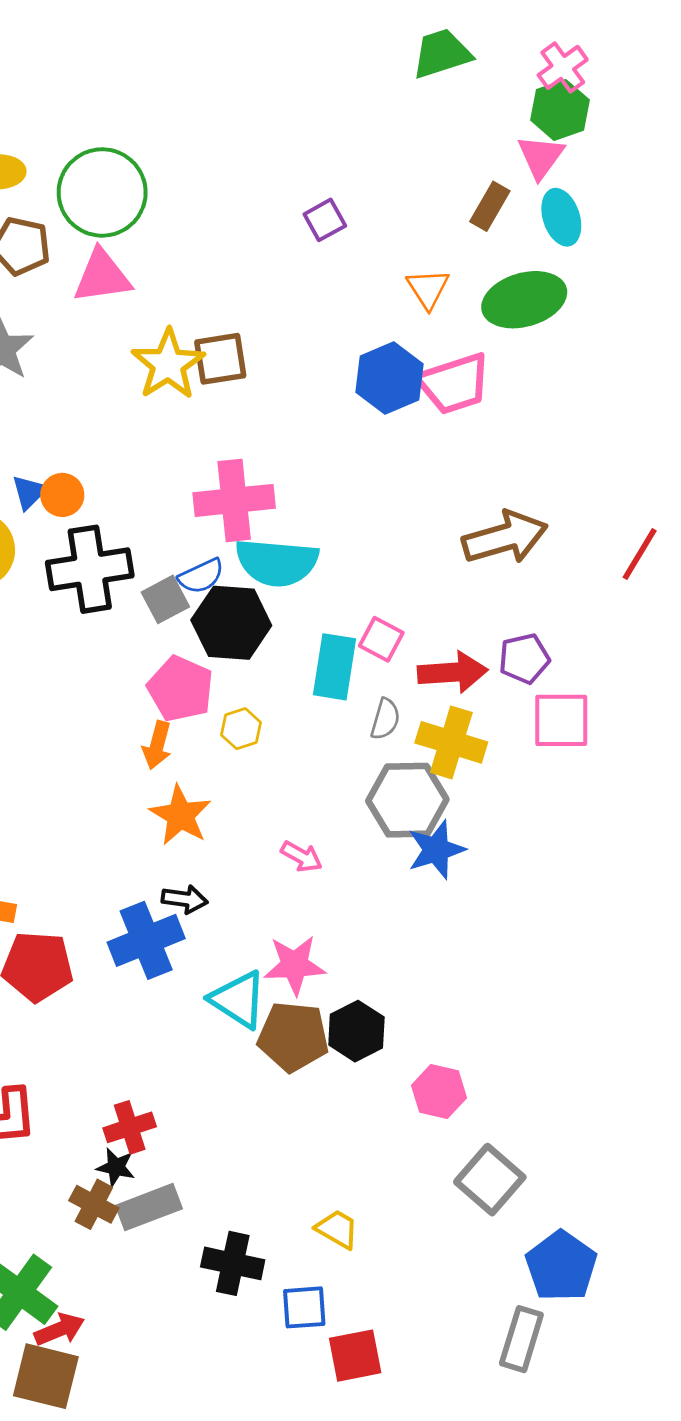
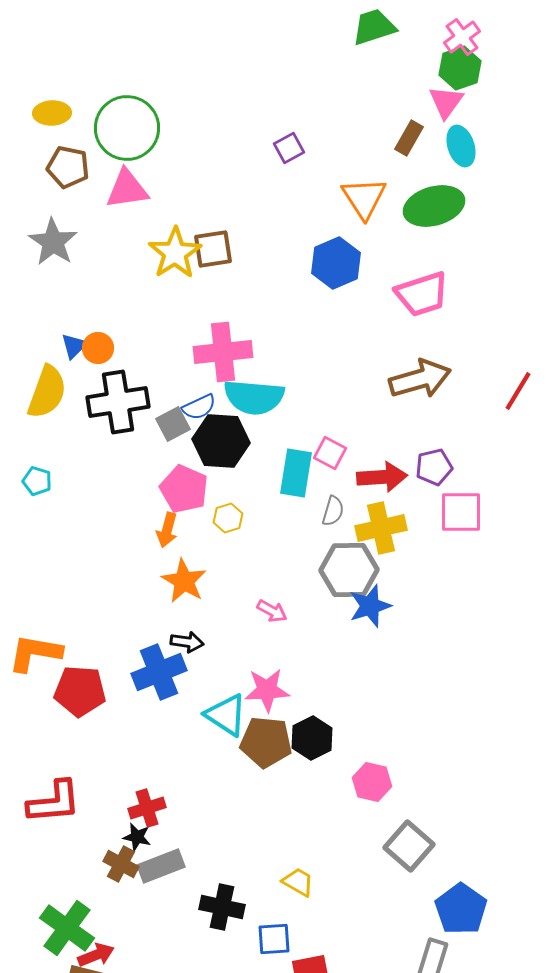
orange triangle: (428, 289) -> (364, 198), size x1.4
pink trapezoid: (454, 384) -> (422, 294), moved
yellow cross: (451, 742) -> (381, 528), turned -30

